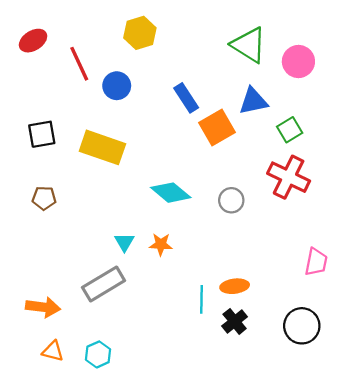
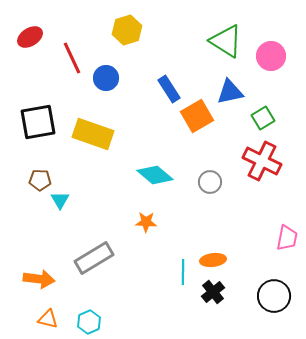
black square: (42, 134) -> (38, 122), size x1.4
cyan triangle: (124, 242) -> (60, 200), moved

